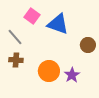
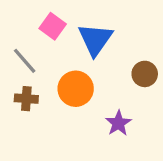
blue triangle: (58, 24) -> (95, 39), turned 45
orange circle: (49, 71) -> (76, 89), moved

